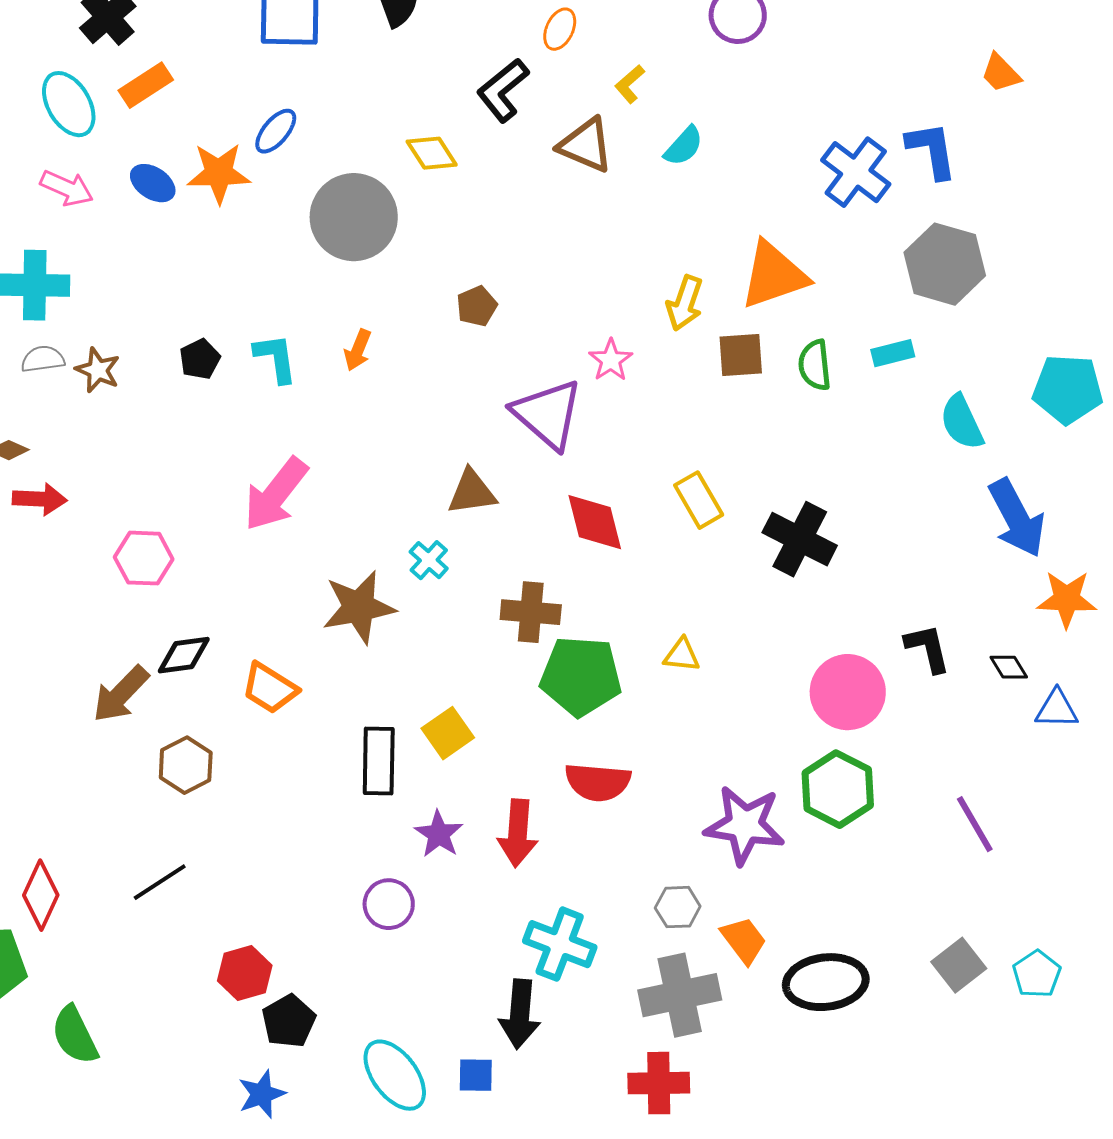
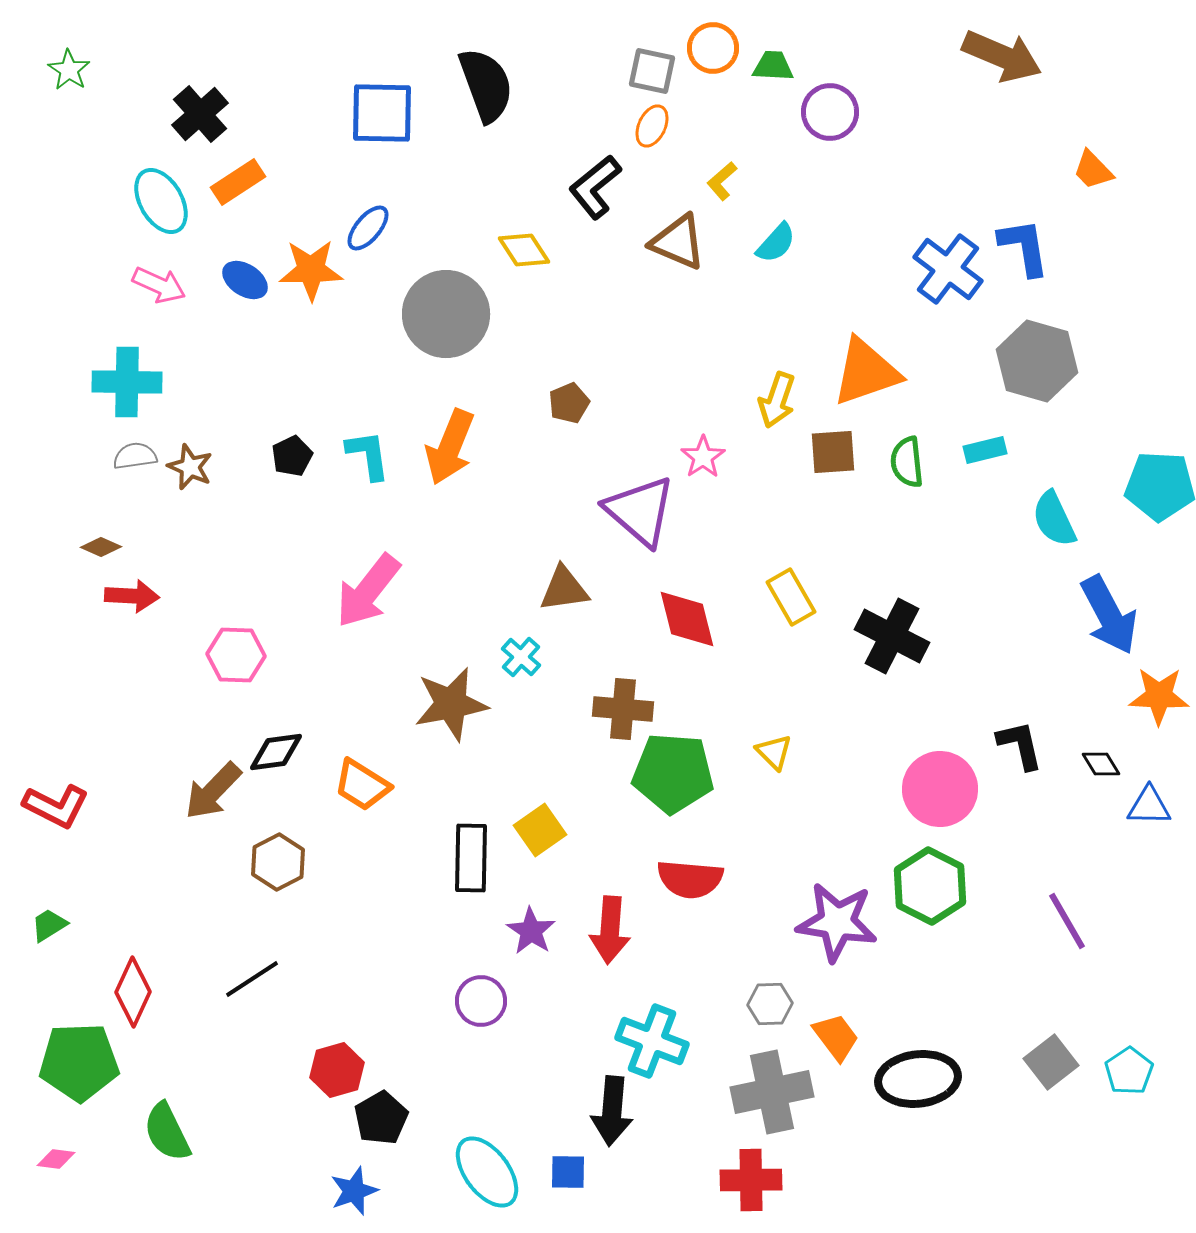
orange arrow: (358, 350) -> (450, 447), size x1.8
yellow triangle: (682, 655) -> (774, 752), turned 39

